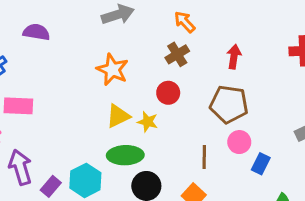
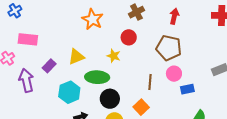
yellow triangle: (118, 116) -> (76, 57), moved
blue rectangle: (261, 164) -> (187, 89), turned 48
purple rectangle: (51, 186) -> (49, 66), moved

